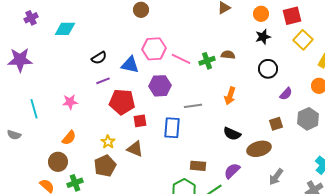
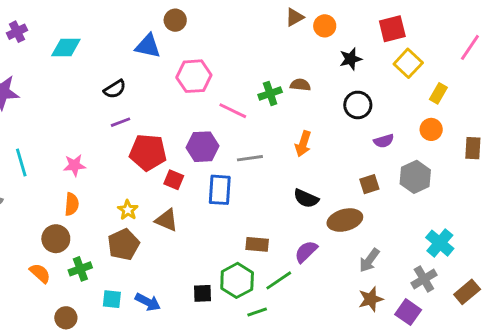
orange circle: (261, 14) -> (325, 26), moved
pink line: (181, 59) -> (233, 111), moved
blue triangle: (130, 65) -> (148, 46), moved
purple hexagon: (160, 86) -> (203, 147), moved
purple semicircle: (286, 94) -> (384, 141), turned 32
pink star: (70, 102) -> (75, 165), moved
red square: (140, 121) -> (174, 180), turned 32
orange semicircle: (69, 138) -> (72, 204), turned -35

